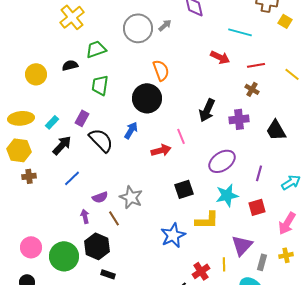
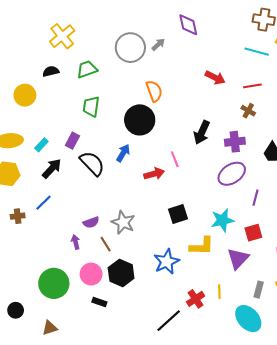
cyan line: (240, 32) -> (257, 52), moved
black semicircle: (70, 65) -> (51, 71), moved
purple ellipse: (222, 161) -> (232, 174), moved
brown cross: (29, 176) -> (18, 216), moved
blue line: (72, 178) -> (43, 203), moved
purple triangle: (242, 245) -> (238, 259), moved
black hexagon: (97, 246) -> (121, 273), moved
pink circle: (31, 247) -> (91, 274), moved

